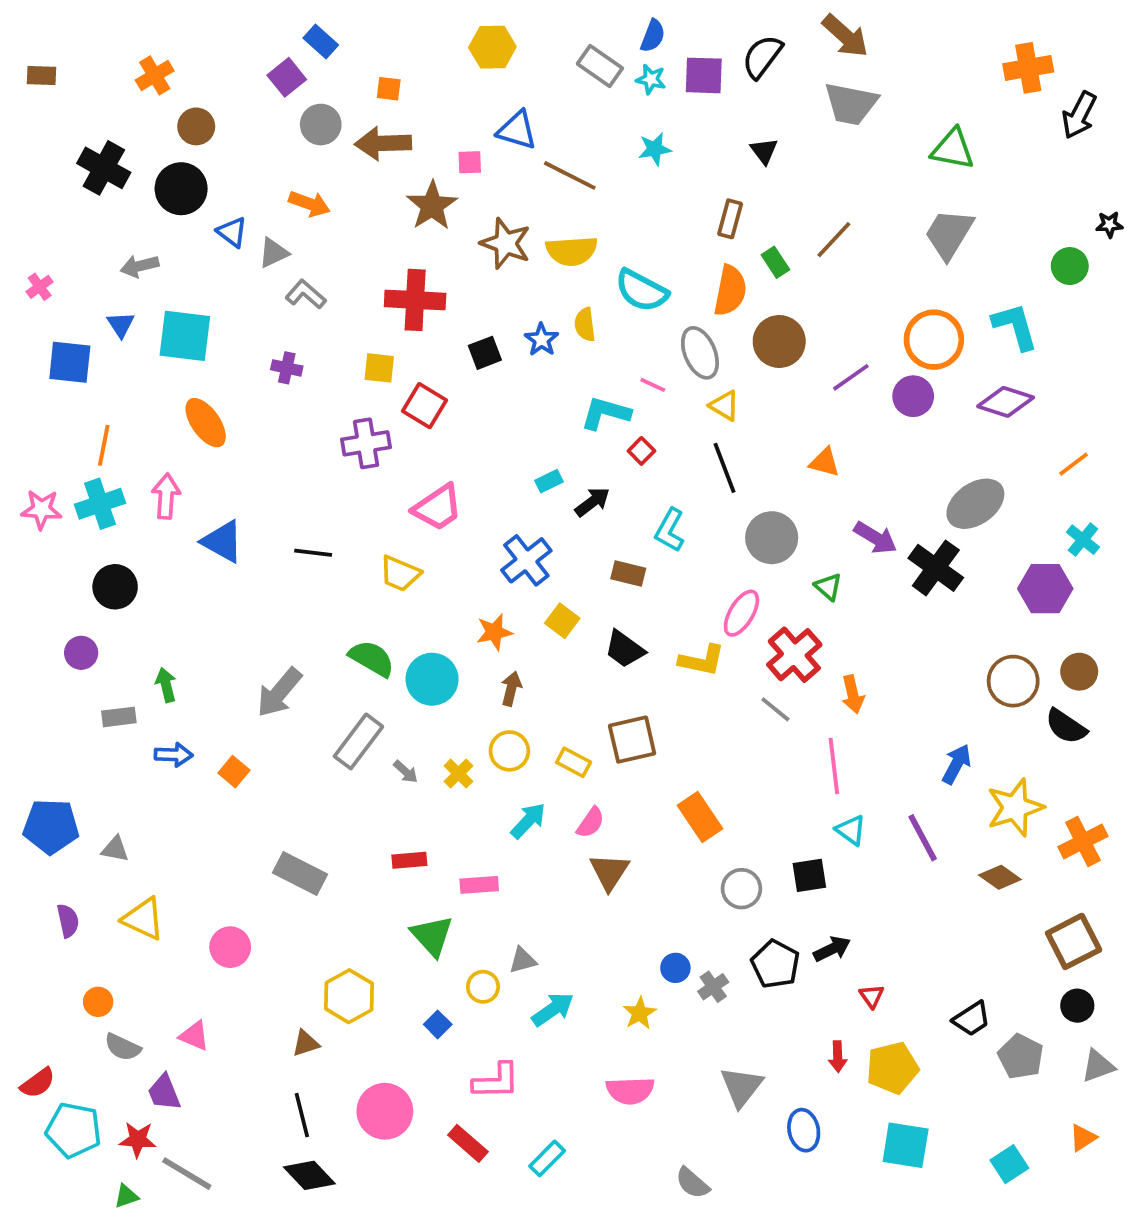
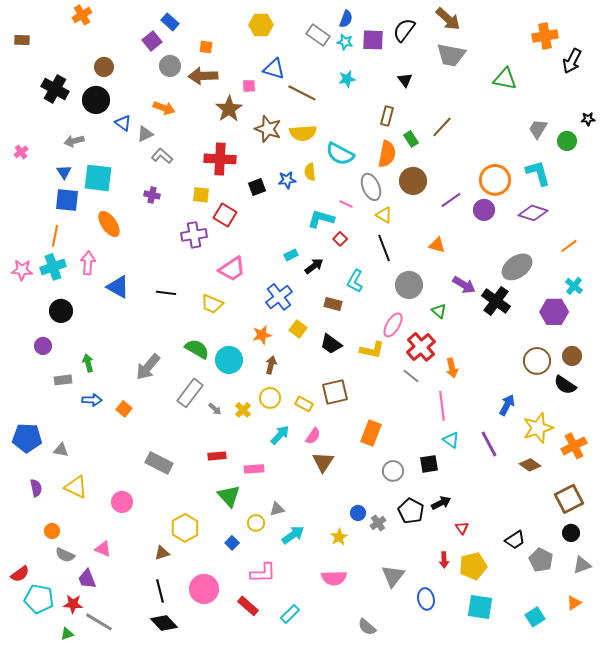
orange cross: (155, 75) -> (82, 15), moved
gray trapezoid: (949, 234) -> (538, 129), moved, size x0.7
blue star: (541, 340) -> (287, 180), turned 30
blue square: (70, 362) -> (67, 200), moved
orange rectangle: (700, 817) -> (371, 433), turned 55

